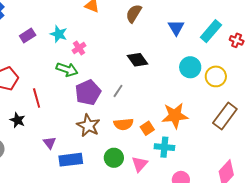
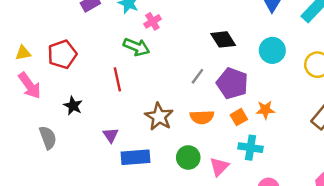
cyan circle: (190, 67) -> (272, 50), moved
purple pentagon: (88, 92) -> (232, 83), moved, turned -30
red line: (37, 98) -> (117, 79), moved
orange star: (175, 116) -> (265, 110), size x0.6
orange square: (147, 128) -> (239, 117), moved

